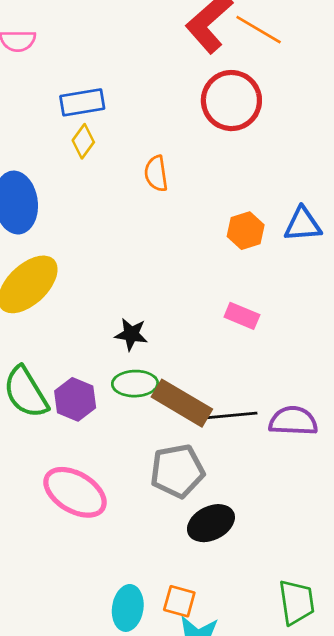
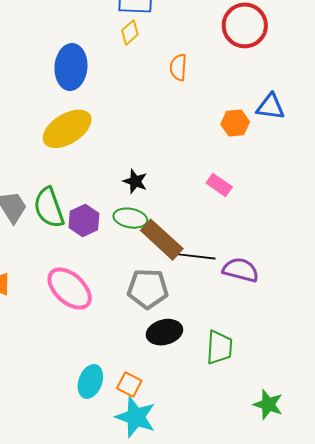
blue triangle: (303, 224) -> (270, 107), moved
green trapezoid: (297, 602) -> (219, 347), moved

